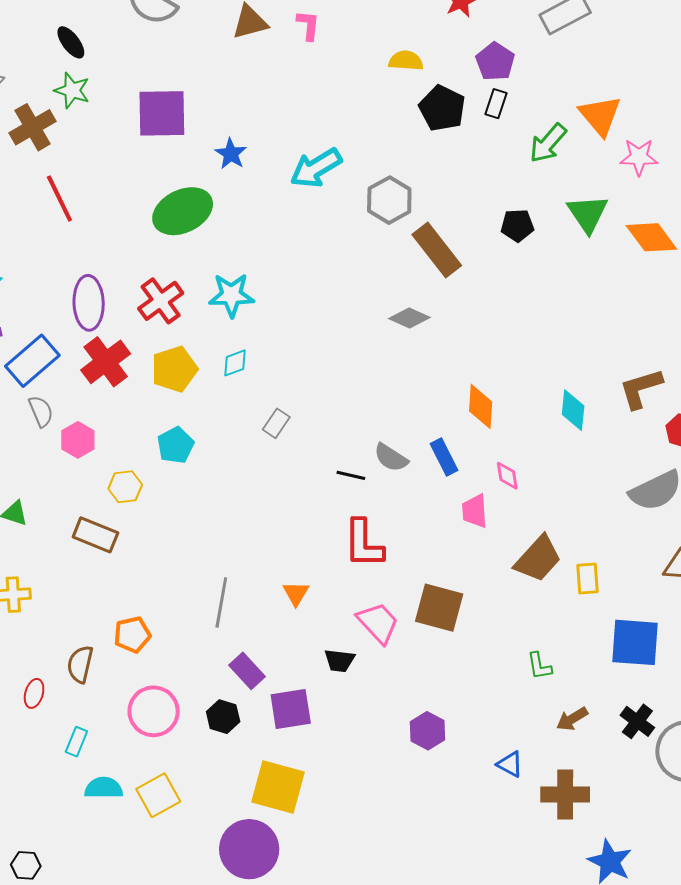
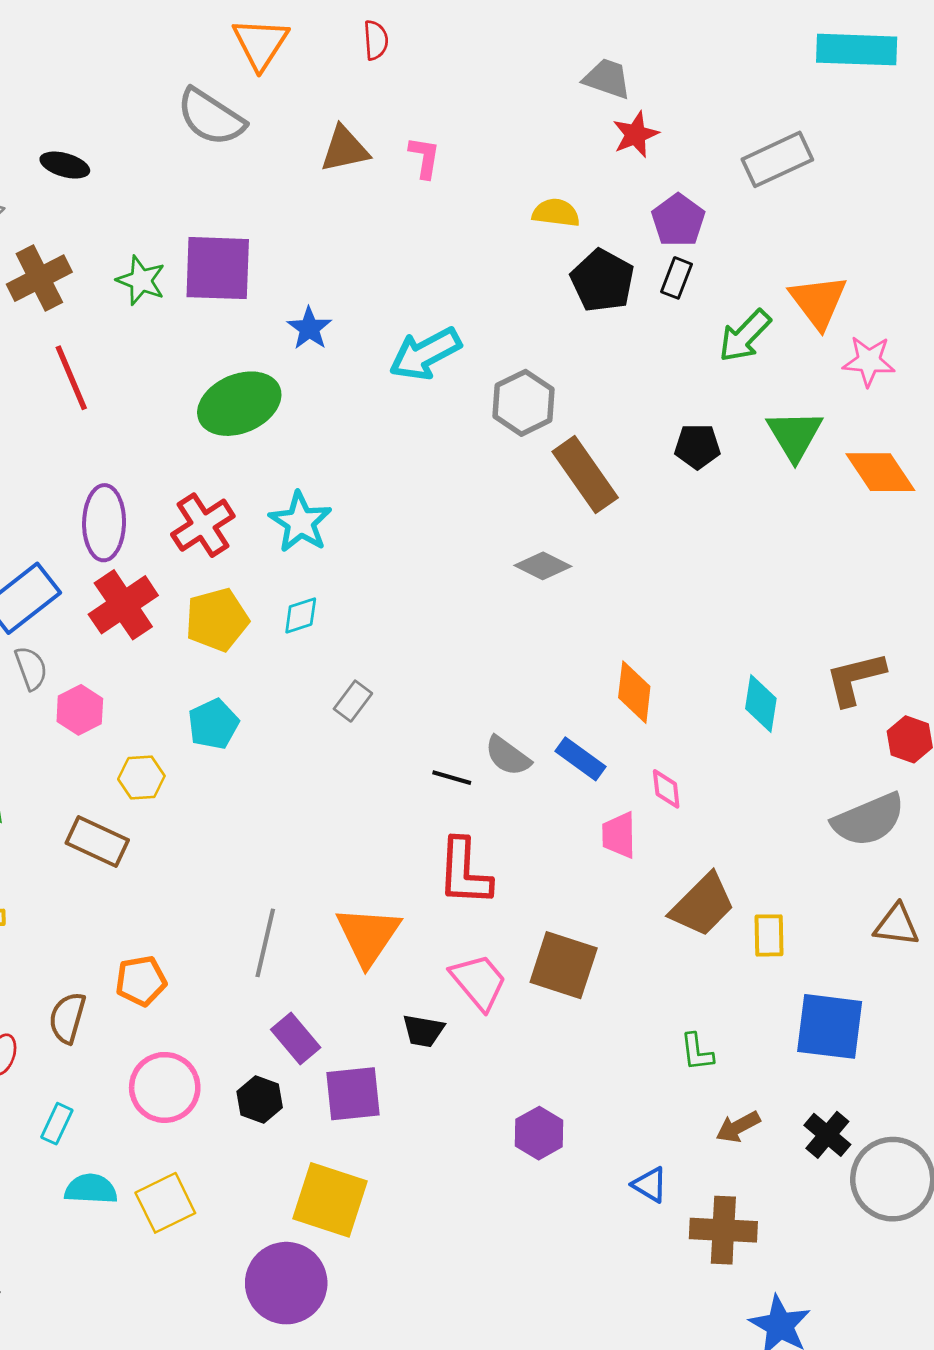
black ellipse: (71, 42) -> (65, 165), moved, turned -40
green star: (72, 90) -> (141, 280), moved
cyan star: (231, 295) -> (300, 522), turned 30
blue rectangle: (444, 457) -> (581, 759), turned -30
orange triangle: (296, 593) -> (368, 936), size x1.8

